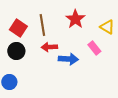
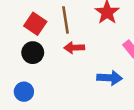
blue arrow: (68, 59) -> (110, 78), moved

